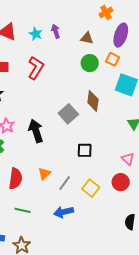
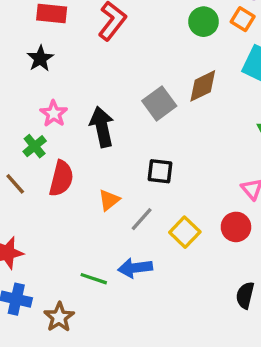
brown diamond: (93, 101) -> (203, 86), turned 50
black square: (85, 150) -> (160, 171), moved
red semicircle: (15, 179) -> (61, 178), moved
green line: (23, 210) -> (94, 279), moved

